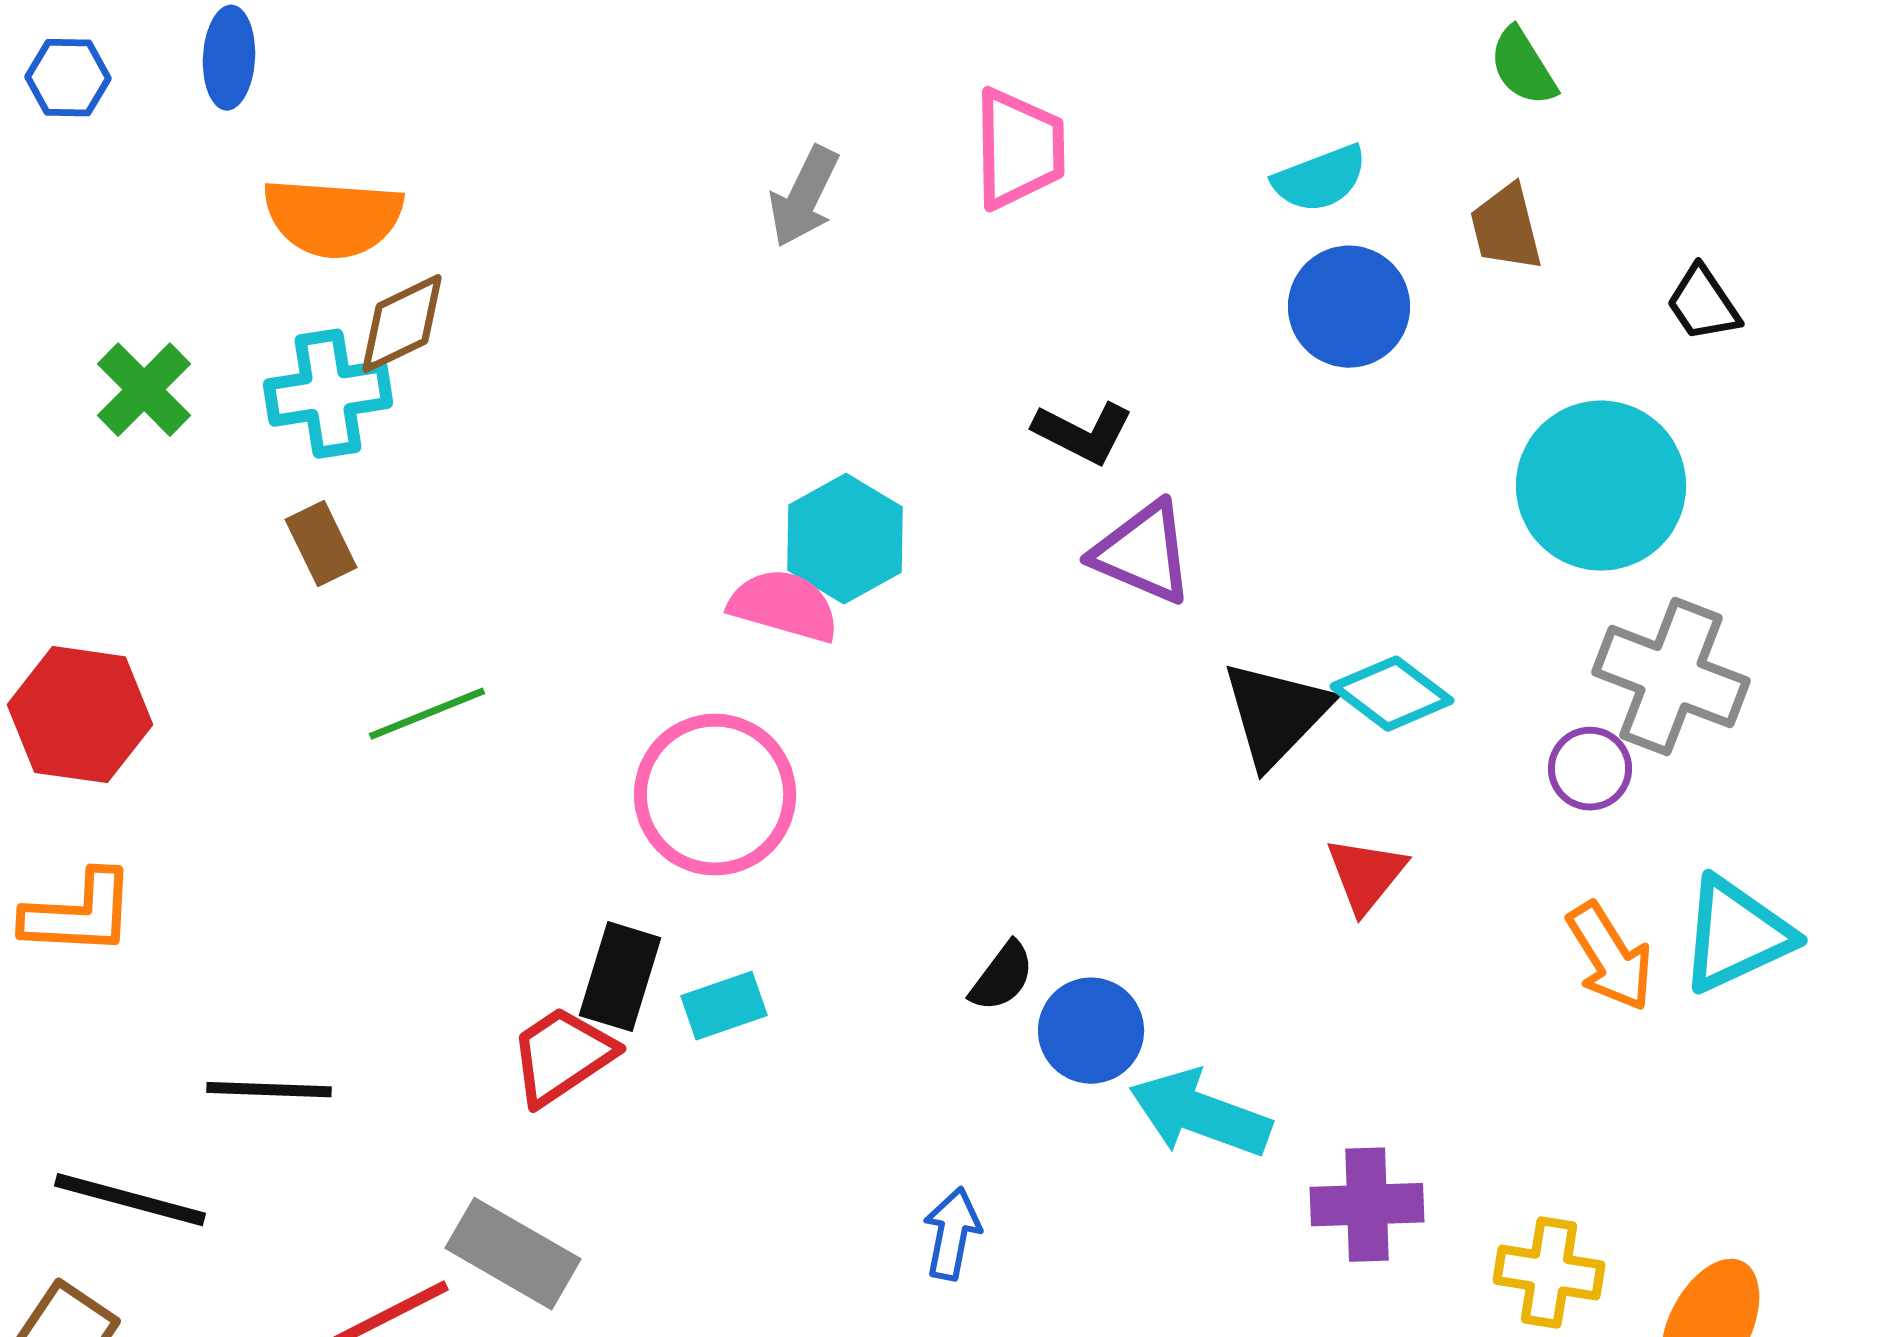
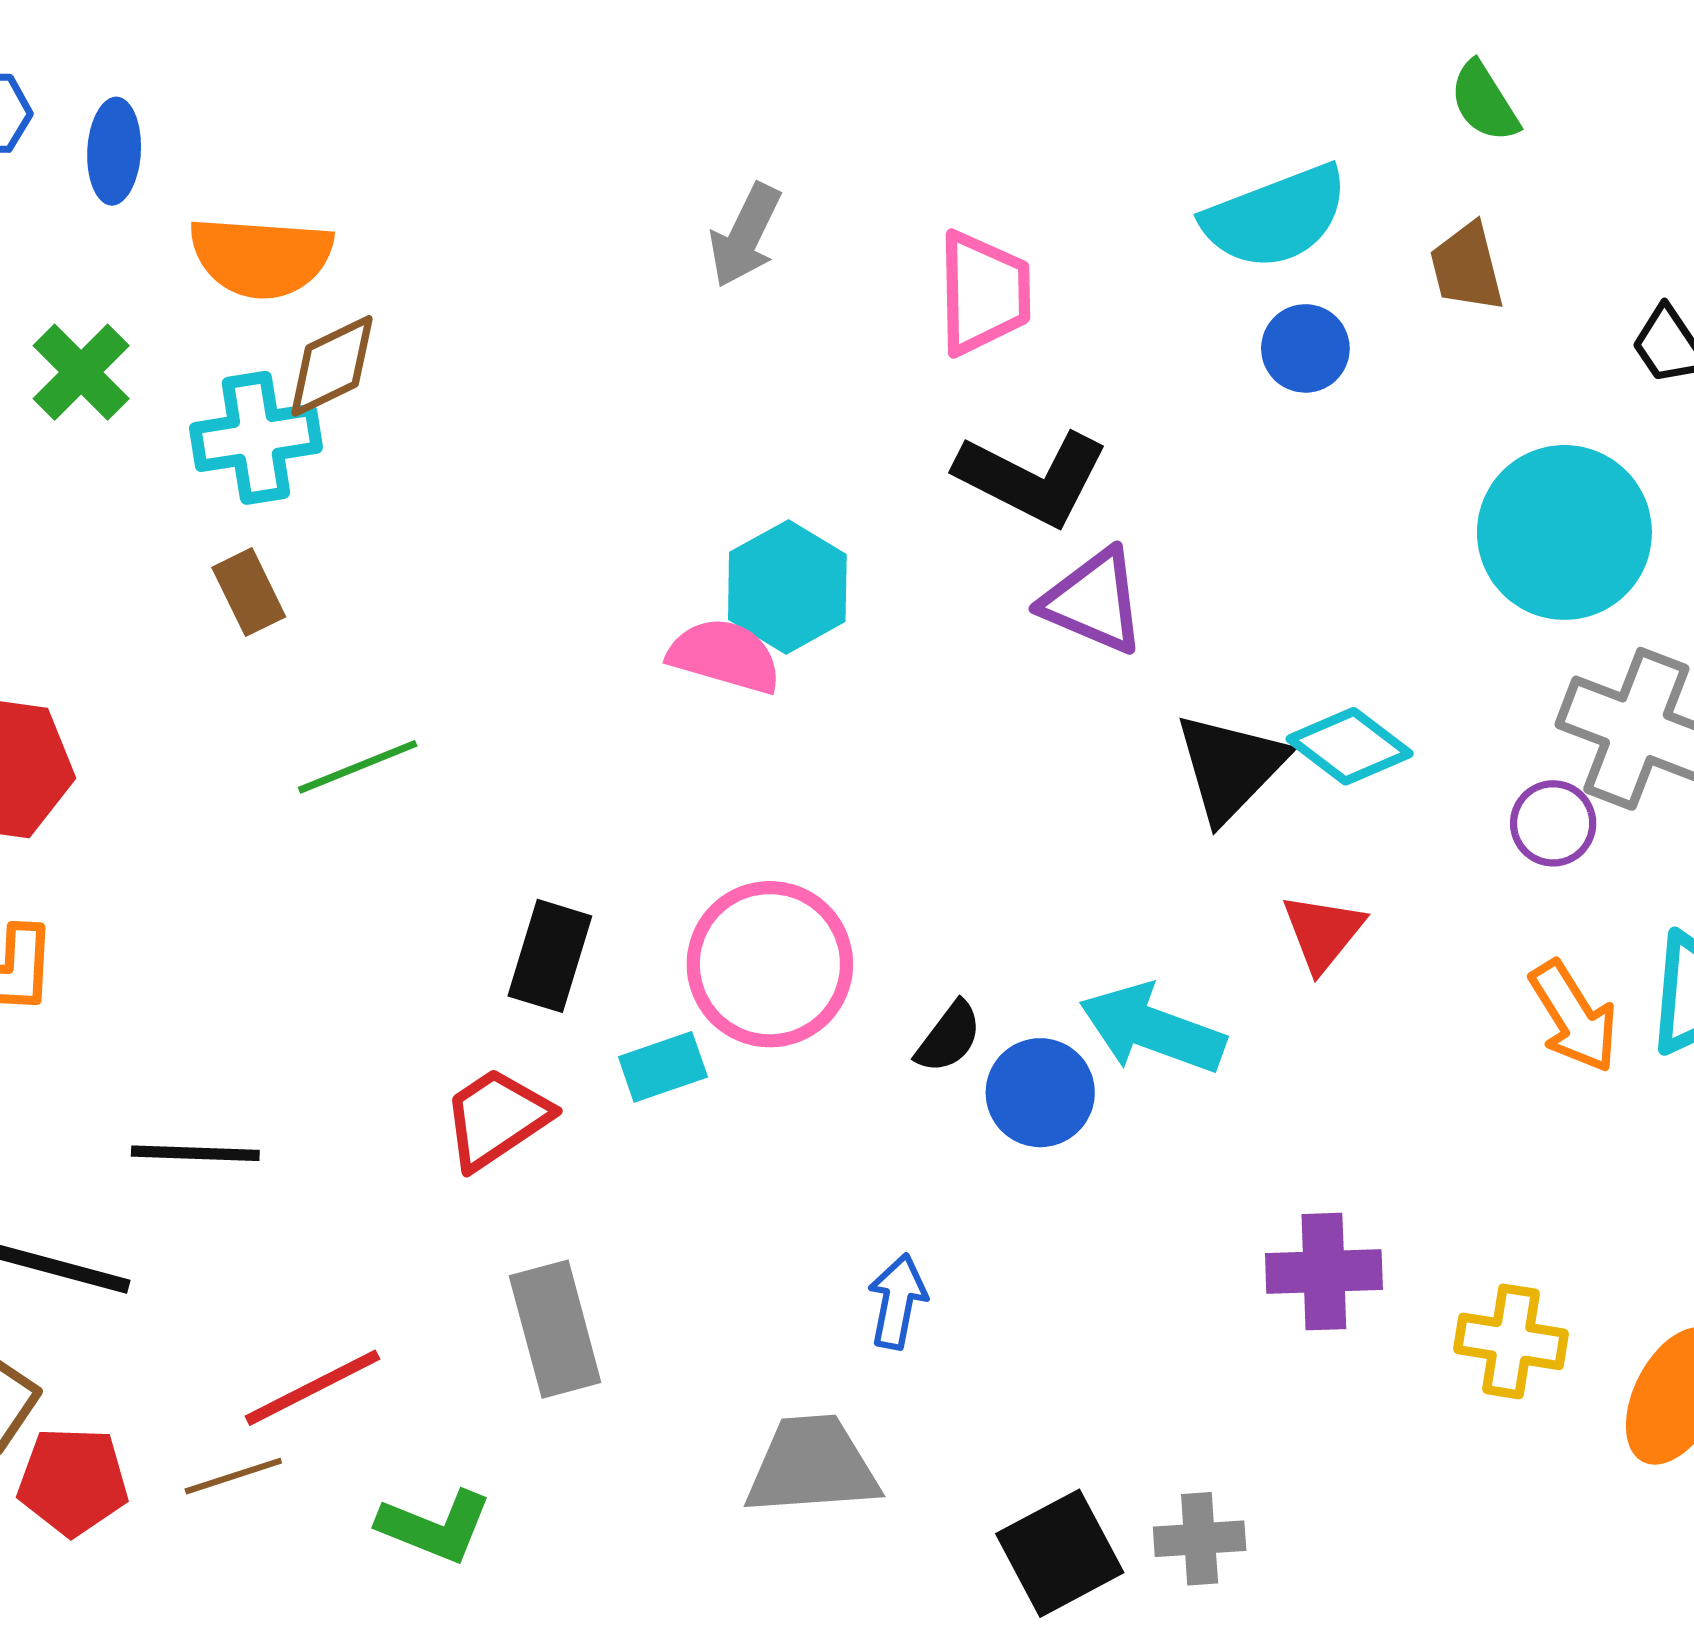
blue ellipse: (229, 58) -> (114, 151), moved
pink trapezoid: (1019, 149) -> (984, 293), moved
cyan semicircle: (1320, 179) -> (1276, 217), size x1.5
blue circle: (1349, 307) -> (1305, 348), size x0.7
green cross: (144, 390) -> (81, 372), moved
black L-shape: (1083, 433) -> (1032, 478), size x1.5
pink circle: (715, 795) -> (770, 964), moved
black rectangle: (620, 977) -> (550, 956), moved
cyan arrow: (1200, 1114) -> (1152, 1029), moved
gray rectangle: (513, 1254) -> (555, 1329), moved, turned 45

